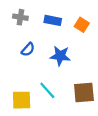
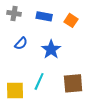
blue star: (60, 56) -> (51, 49), turned 30
cyan line: (47, 90) -> (39, 81), turned 66

